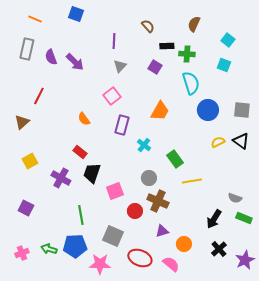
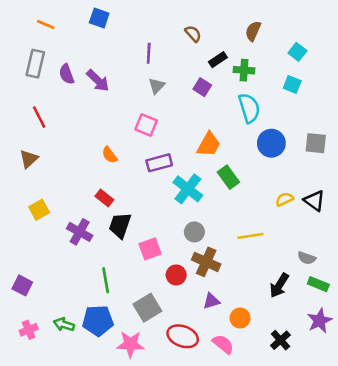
black rectangle: (167, 46) -> (218, 60), turned -32
red line: (39, 96) -> (39, 117), moved, turned -54
pink square: (112, 96) -> (146, 125), turned -30
purple rectangle: (122, 125) -> (159, 163), turned 60
black triangle: (241, 141) -> (314, 201), moved
yellow semicircle: (218, 142) -> (284, 199), moved
cyan cross: (144, 145) -> (188, 189), size x1.6
green rectangle: (175, 159) -> (228, 177), moved
purple square: (26, 208) -> (22, 285), moved
gray square: (113, 236) -> (147, 308), turned 35
black cross: (219, 249) -> (280, 340), moved
purple star: (245, 260) -> (320, 321), moved

